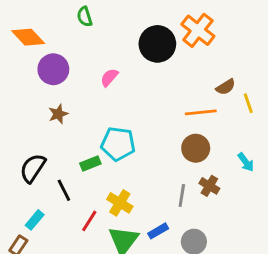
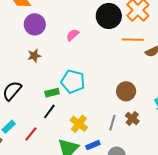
orange line: (201, 112) -> (133, 40), moved
black line: (64, 190) -> (49, 111), moved, turned 56
yellow cross: (120, 203) -> (79, 124), moved
red line: (89, 221) -> (31, 134), moved

